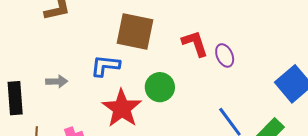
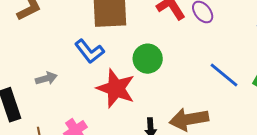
blue L-shape: (105, 66) -> (89, 51), turned -120

